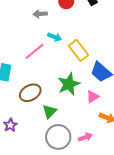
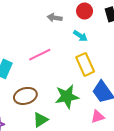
cyan arrow: (55, 37) -> (80, 36), moved
pink triangle: (93, 97) -> (98, 117), moved

